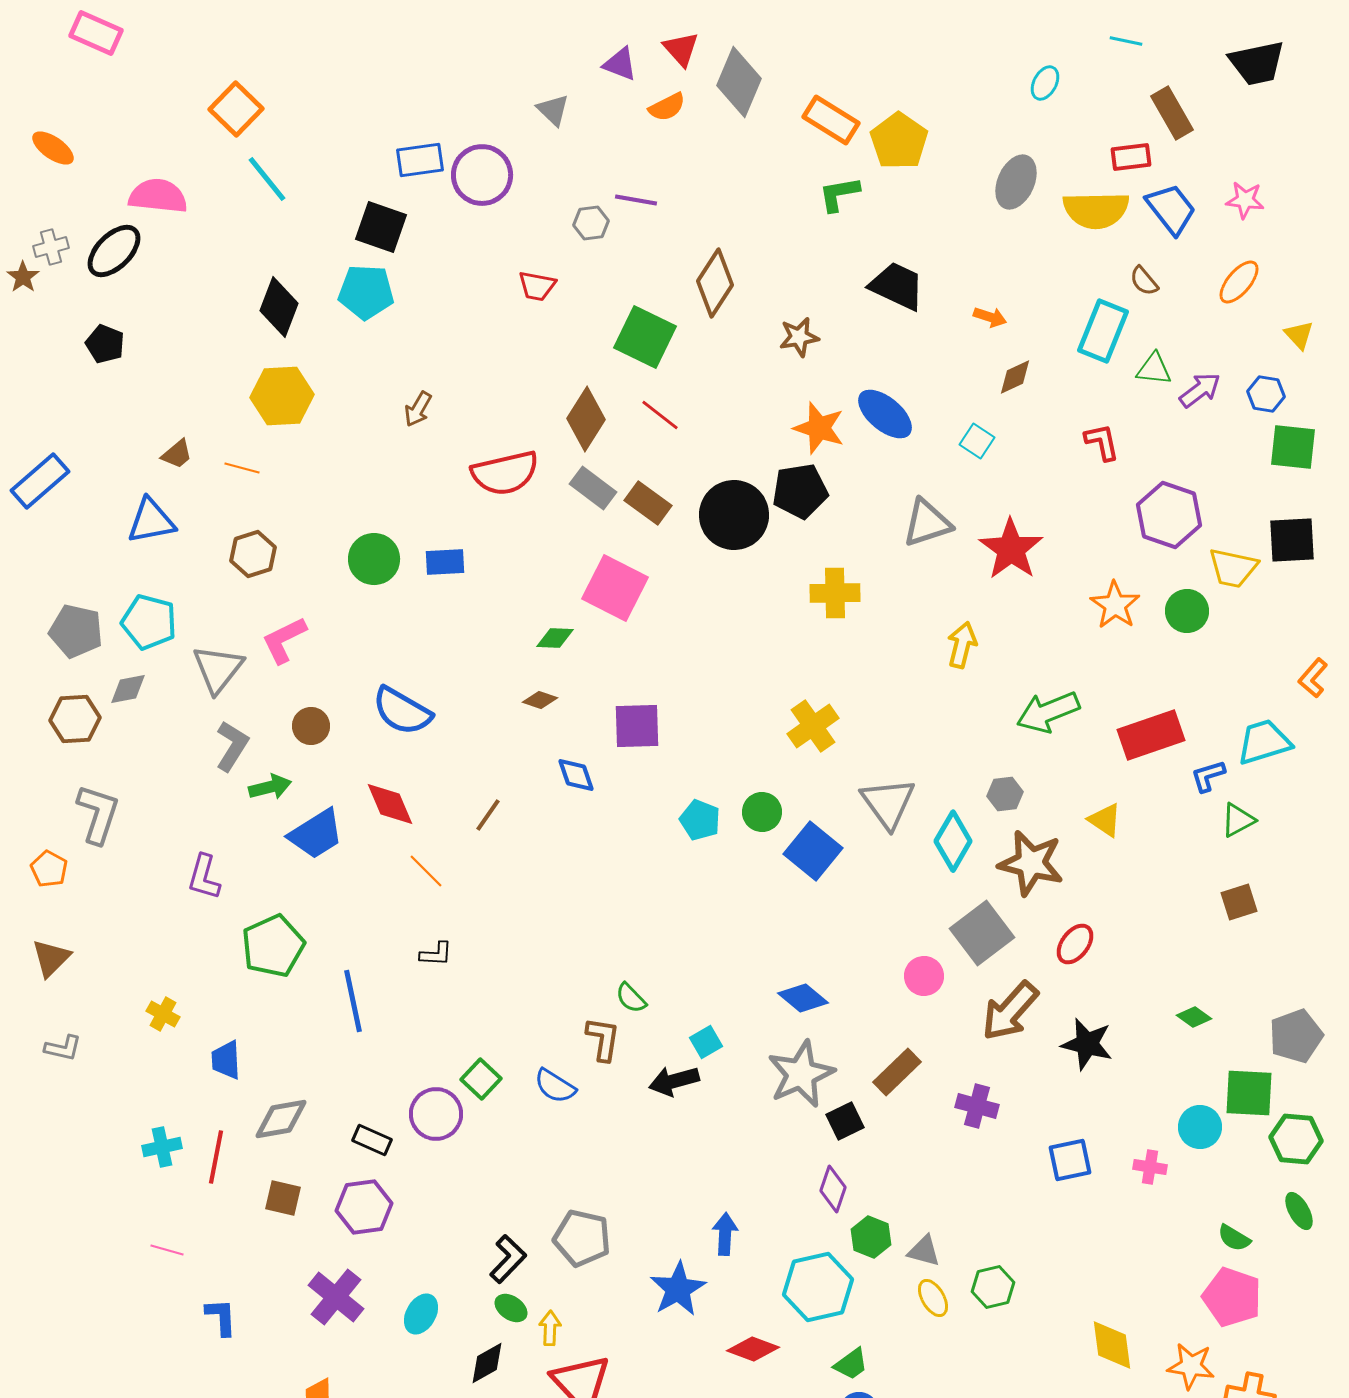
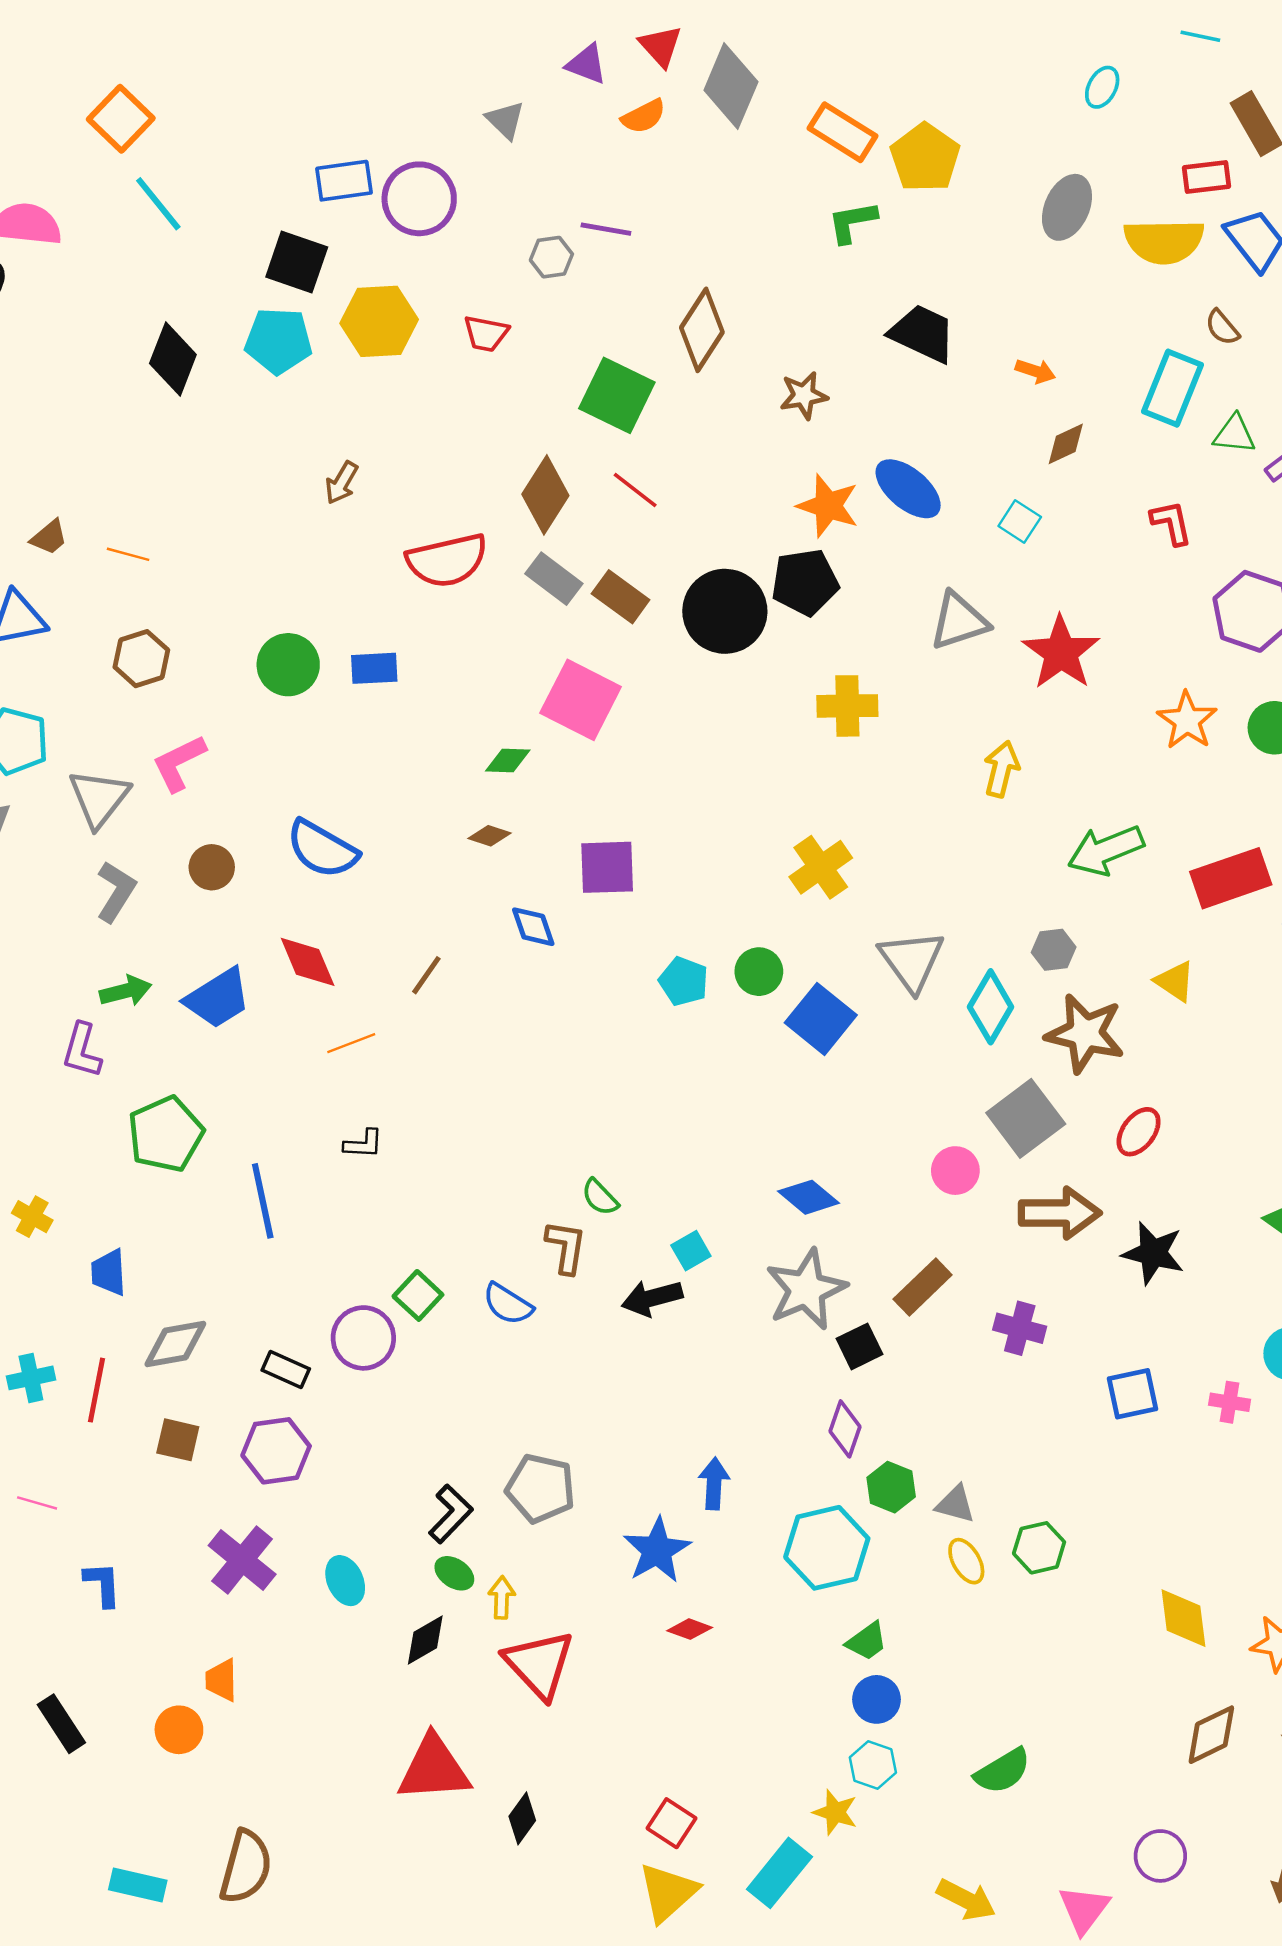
yellow hexagon: (282, 396) -> (379, 321), moved
green arrow: (270, 787) -> (126, 991), moved
orange line: (426, 871) -> (351, 1043), turned -66
brown arrow: (1010, 1011) -> (1060, 1213), turned -132
cyan ellipse: (421, 1314) -> (345, 1581), turned -54
red diamond: (753, 1349) -> (690, 1629), moved, size x0.7

